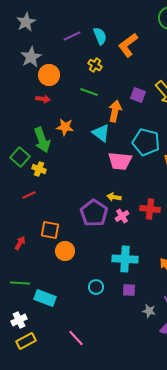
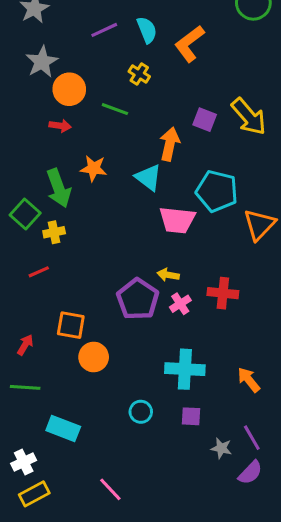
green line: (89, 92) -> (115, 109), moved
yellow cross: (39, 169) -> (54, 232), turned -32
green line: (20, 283) -> (25, 387), moved

